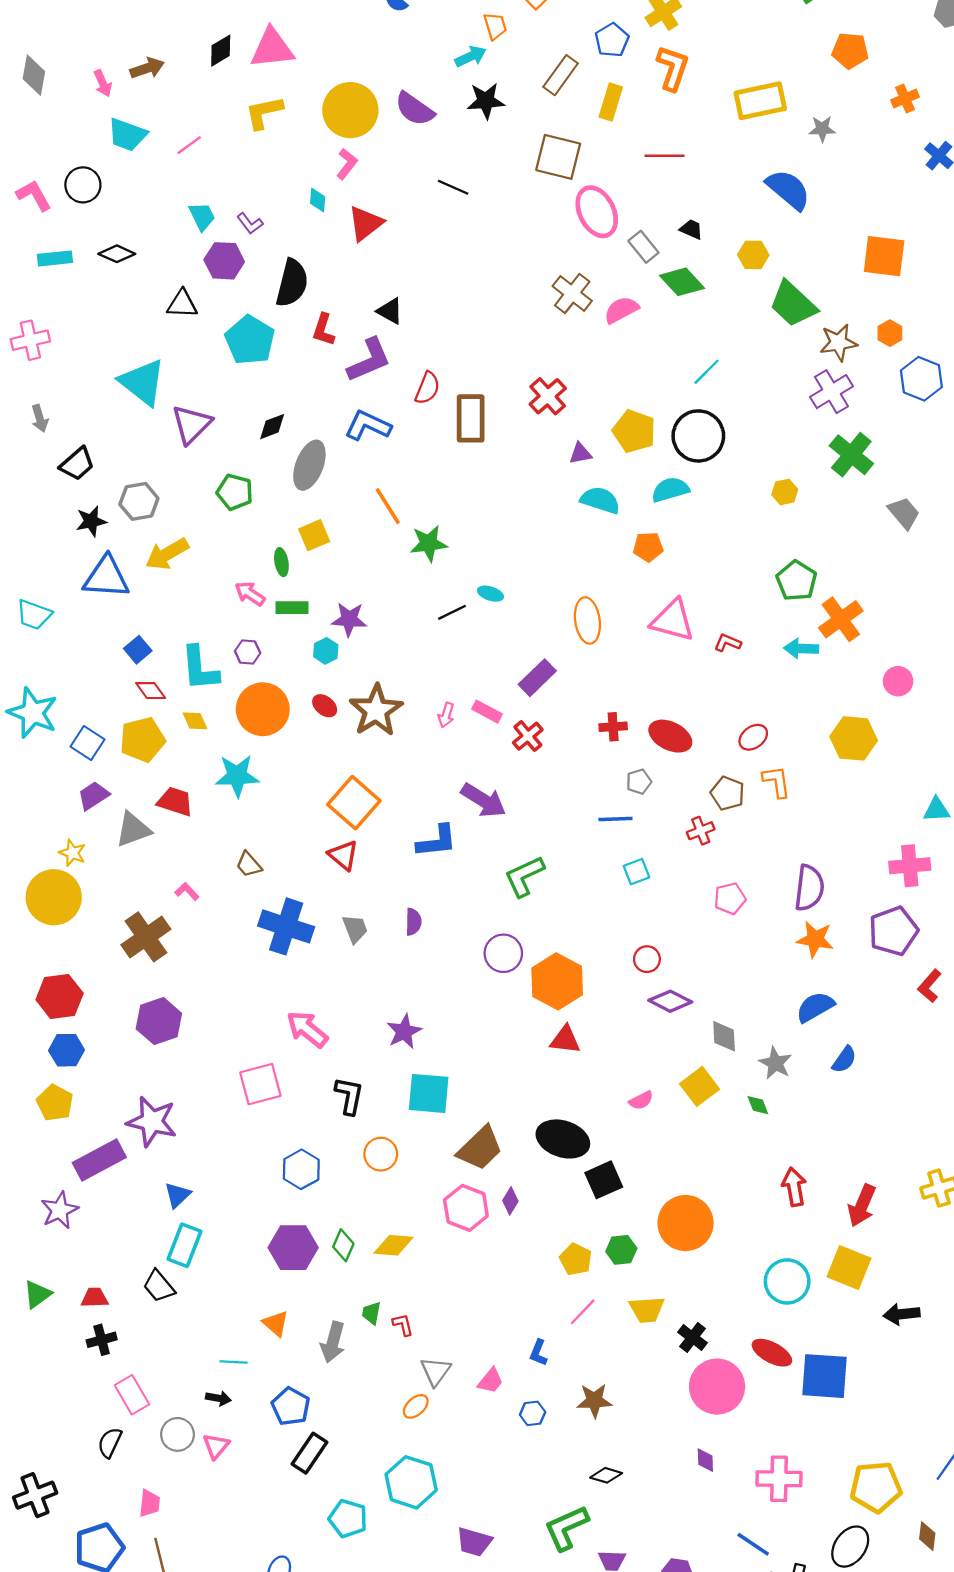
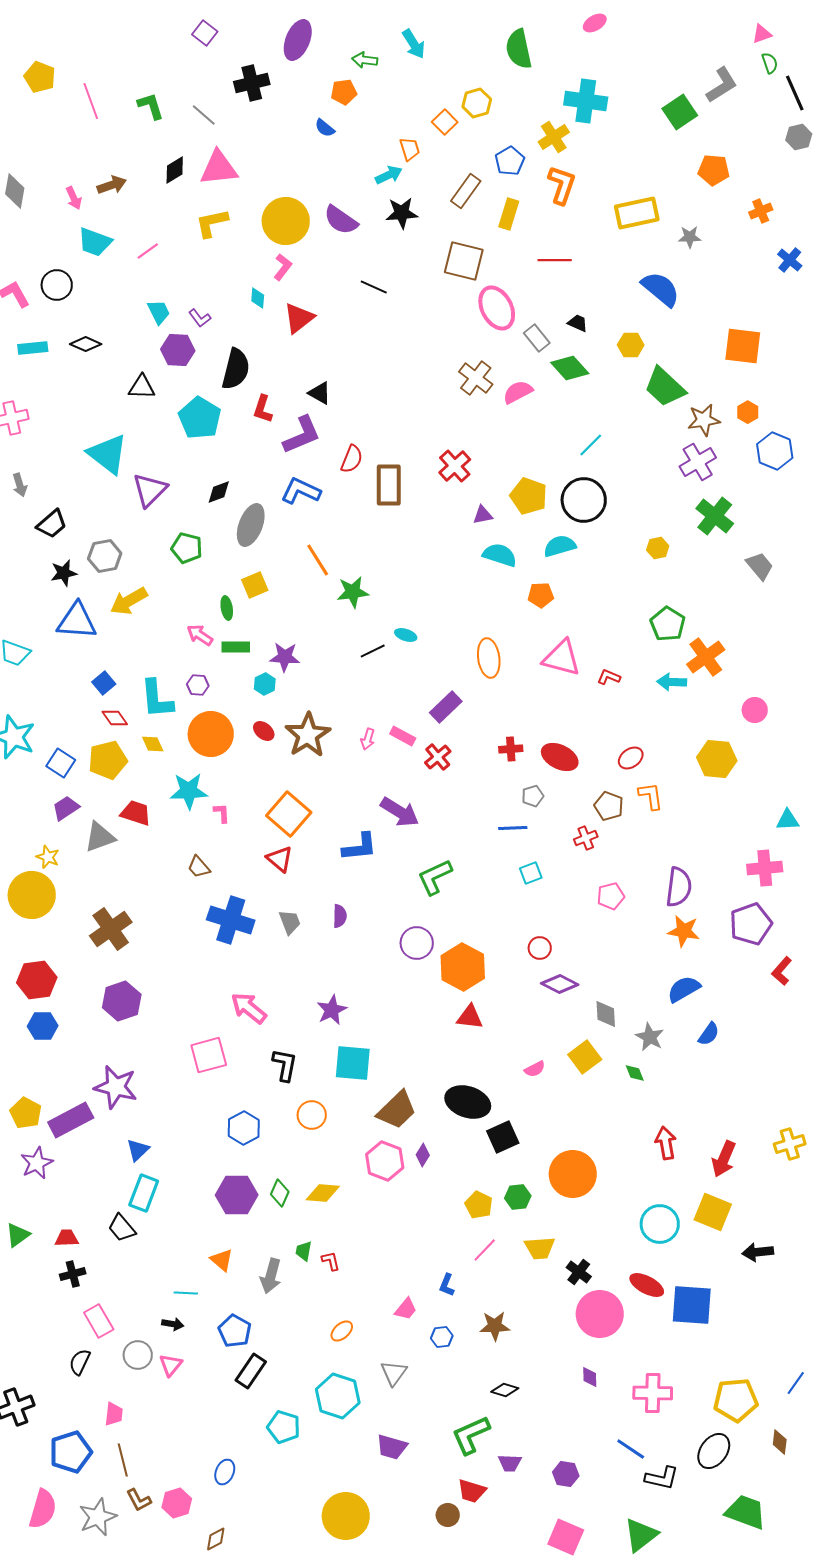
pink L-shape: (187, 891) -> (222, 813), moved, turned 40
yellow pentagon: (55, 1103) -> (26, 1113), moved
gray triangle: (436, 1371) -> (394, 1373), moved

